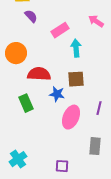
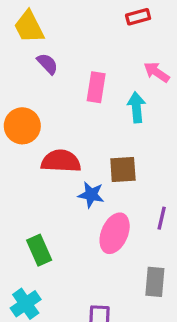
pink rectangle: (60, 30) -> (96, 87), turned -48
cyan arrow: (76, 48) -> (136, 107), moved
green rectangle: (26, 103) -> (39, 250), moved

